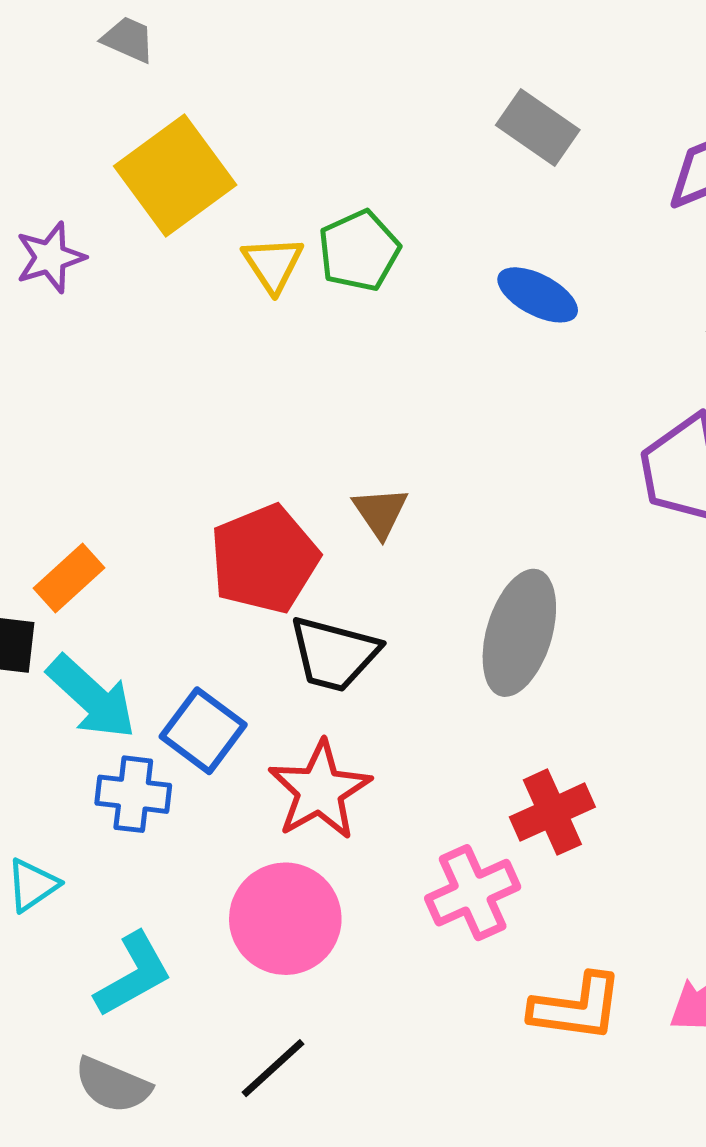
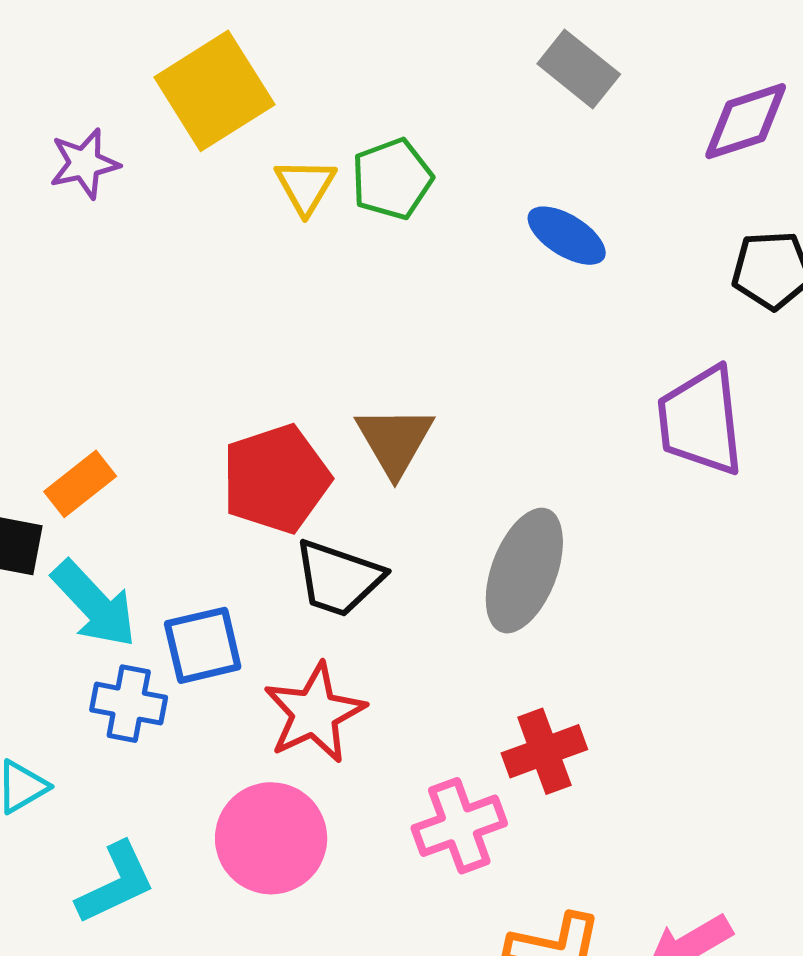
brown triangle: (380, 512) -> (395, 441), size x1.4
blue square: (203, 731) -> (203, 645), turned 36

